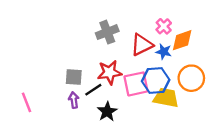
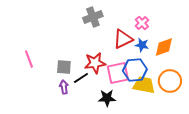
gray cross: (107, 32) -> (93, 17), moved
orange diamond: (182, 40) -> (164, 47), moved
orange circle: (191, 78) -> (170, 81), moved
pink line: (27, 102) -> (29, 59), moved
black star: (107, 112) -> (107, 98), moved, turned 30

